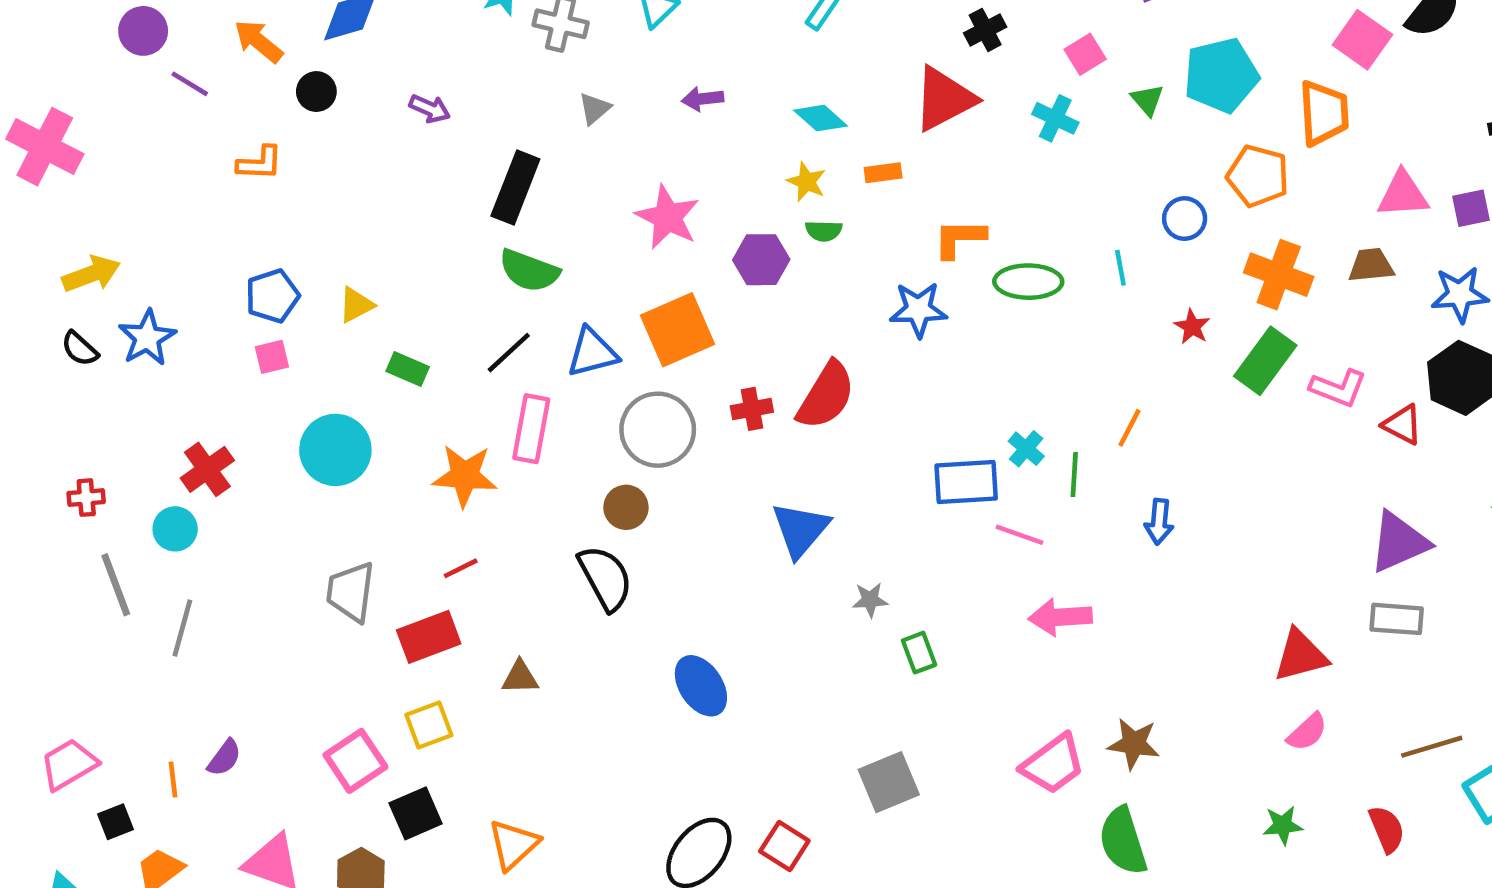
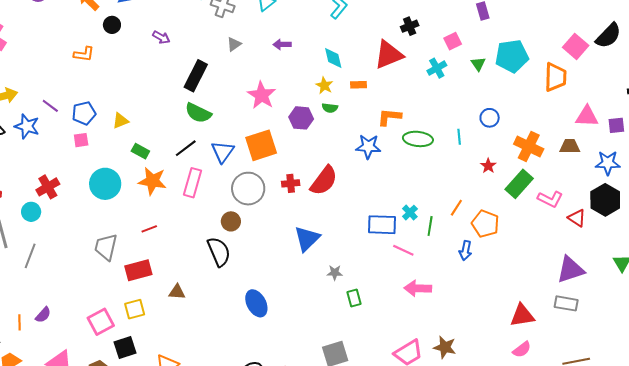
purple line: (190, 84) -> (50, 106), moved
cyan diamond: (821, 118) -> (333, 58), turned 30
cyan cross: (1055, 118) -> (437, 68), turned 30
orange pentagon: (1258, 176) -> (485, 224), moved
blue star: (147, 338) -> (27, 126), turned -30
blue triangle: (592, 352) -> (223, 152), turned -45
orange star: (465, 476) -> (152, 181), moved
red line: (461, 568) -> (149, 229), moved

